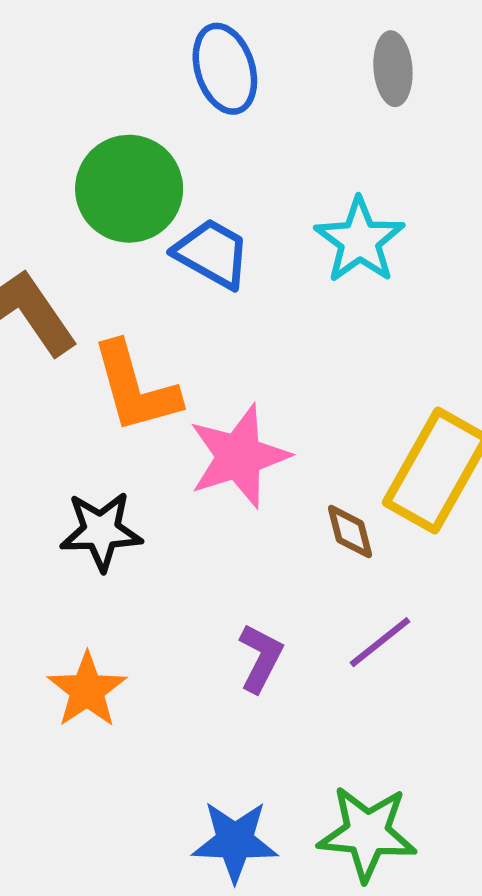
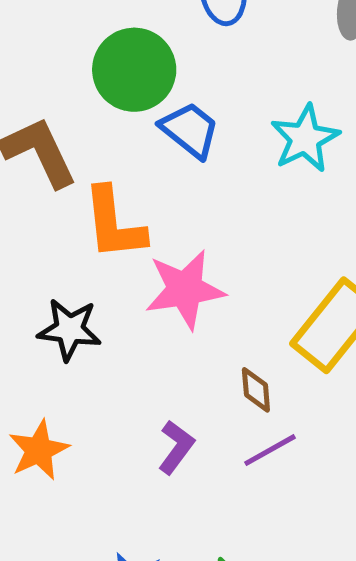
brown diamond: (350, 532) -> (256, 390), moved

